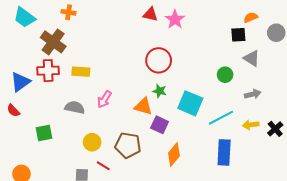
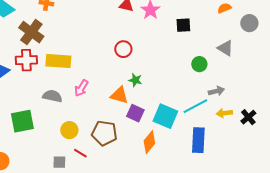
black square: (238, 35) -> (183, 25), moved
red circle: (159, 60) -> (123, 49), moved, size x0.7
yellow rectangle: (81, 72) -> (58, 61), size x1.4
gray arrow: (253, 94) -> (216, 91), moved
cyan square: (190, 103) -> (165, 116), moved
green square: (44, 133) -> (22, 121), size x1.4

